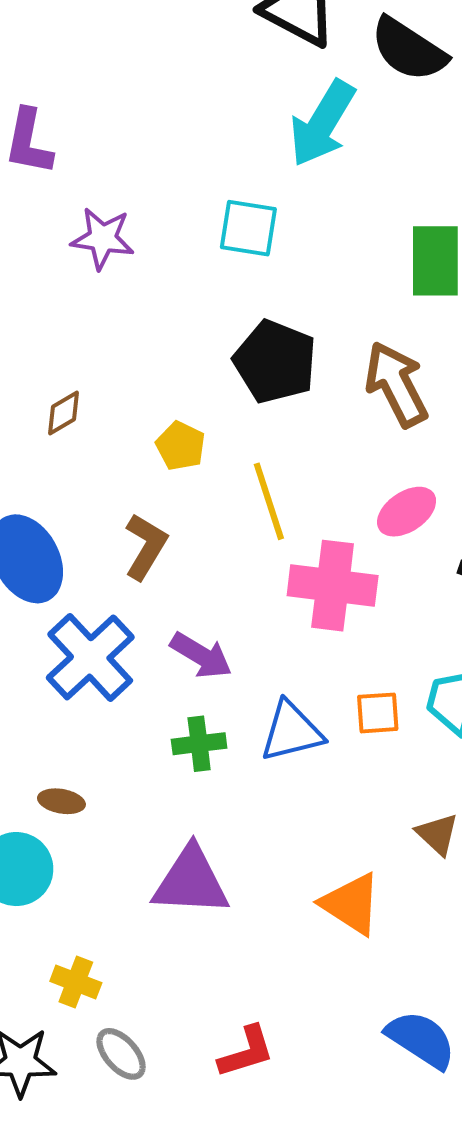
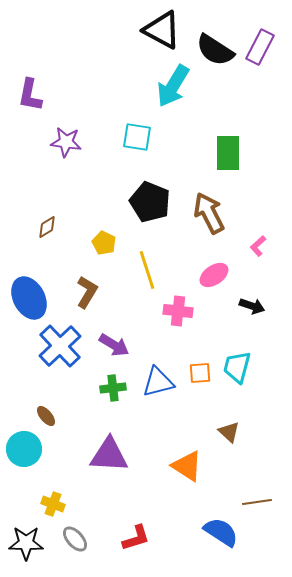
pink cross: (333, 586) -> (178, 311), size x0.7
brown ellipse: (61, 801) -> (46, 416), turned 40

